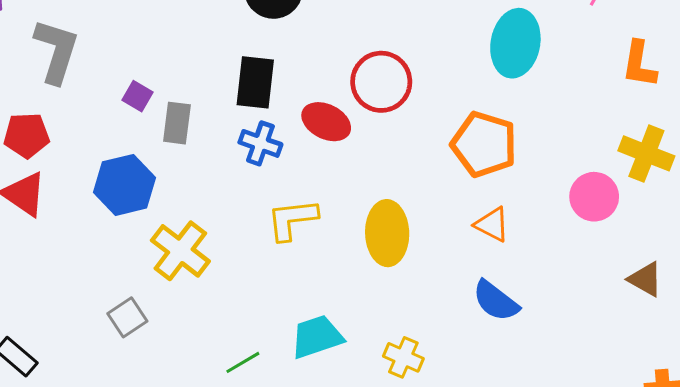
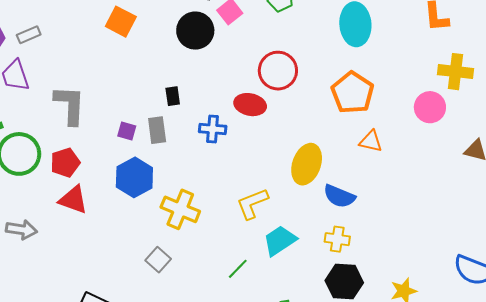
black rectangle: (255, 82) -> (173, 96), moved, size x0.6
purple square: (137, 96) -> (127, 131), moved
orange pentagon: (484, 144) -> (353, 93), turned 30
yellow L-shape: (292, 219) -> (252, 204), moved
yellow ellipse: (387, 233) -> (307, 164), turned 36
blue semicircle: (496, 301) -> (339, 196), moved

